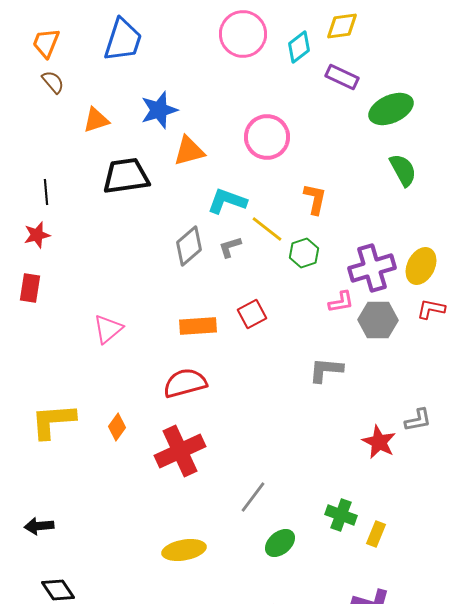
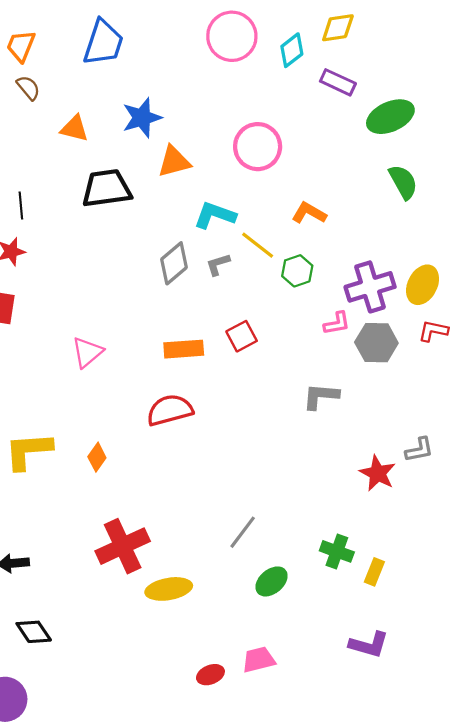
orange triangle: (96, 120) -> (74, 128), turned 32
orange L-shape: (315, 199) -> (309, 213), turned -72
red cross: (180, 451) -> (123, 546), moved

